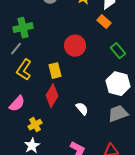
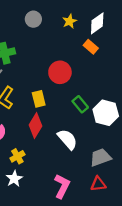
green rectangle: (118, 51) -> (80, 104), moved
white semicircle: (82, 109) -> (67, 139), size x1.5
gray trapezoid: (118, 114) -> (100, 157), moved

